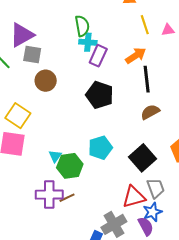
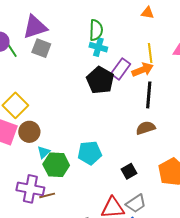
yellow line: (145, 25) -> (150, 53), moved
purple rectangle: (98, 56) -> (121, 69), moved
brown circle: (46, 81) -> (29, 132), moved
black pentagon: (100, 95) -> (100, 80), moved
black square: (142, 158) -> (129, 171), size x0.6
gray trapezoid: (156, 188) -> (136, 204), turned 65

